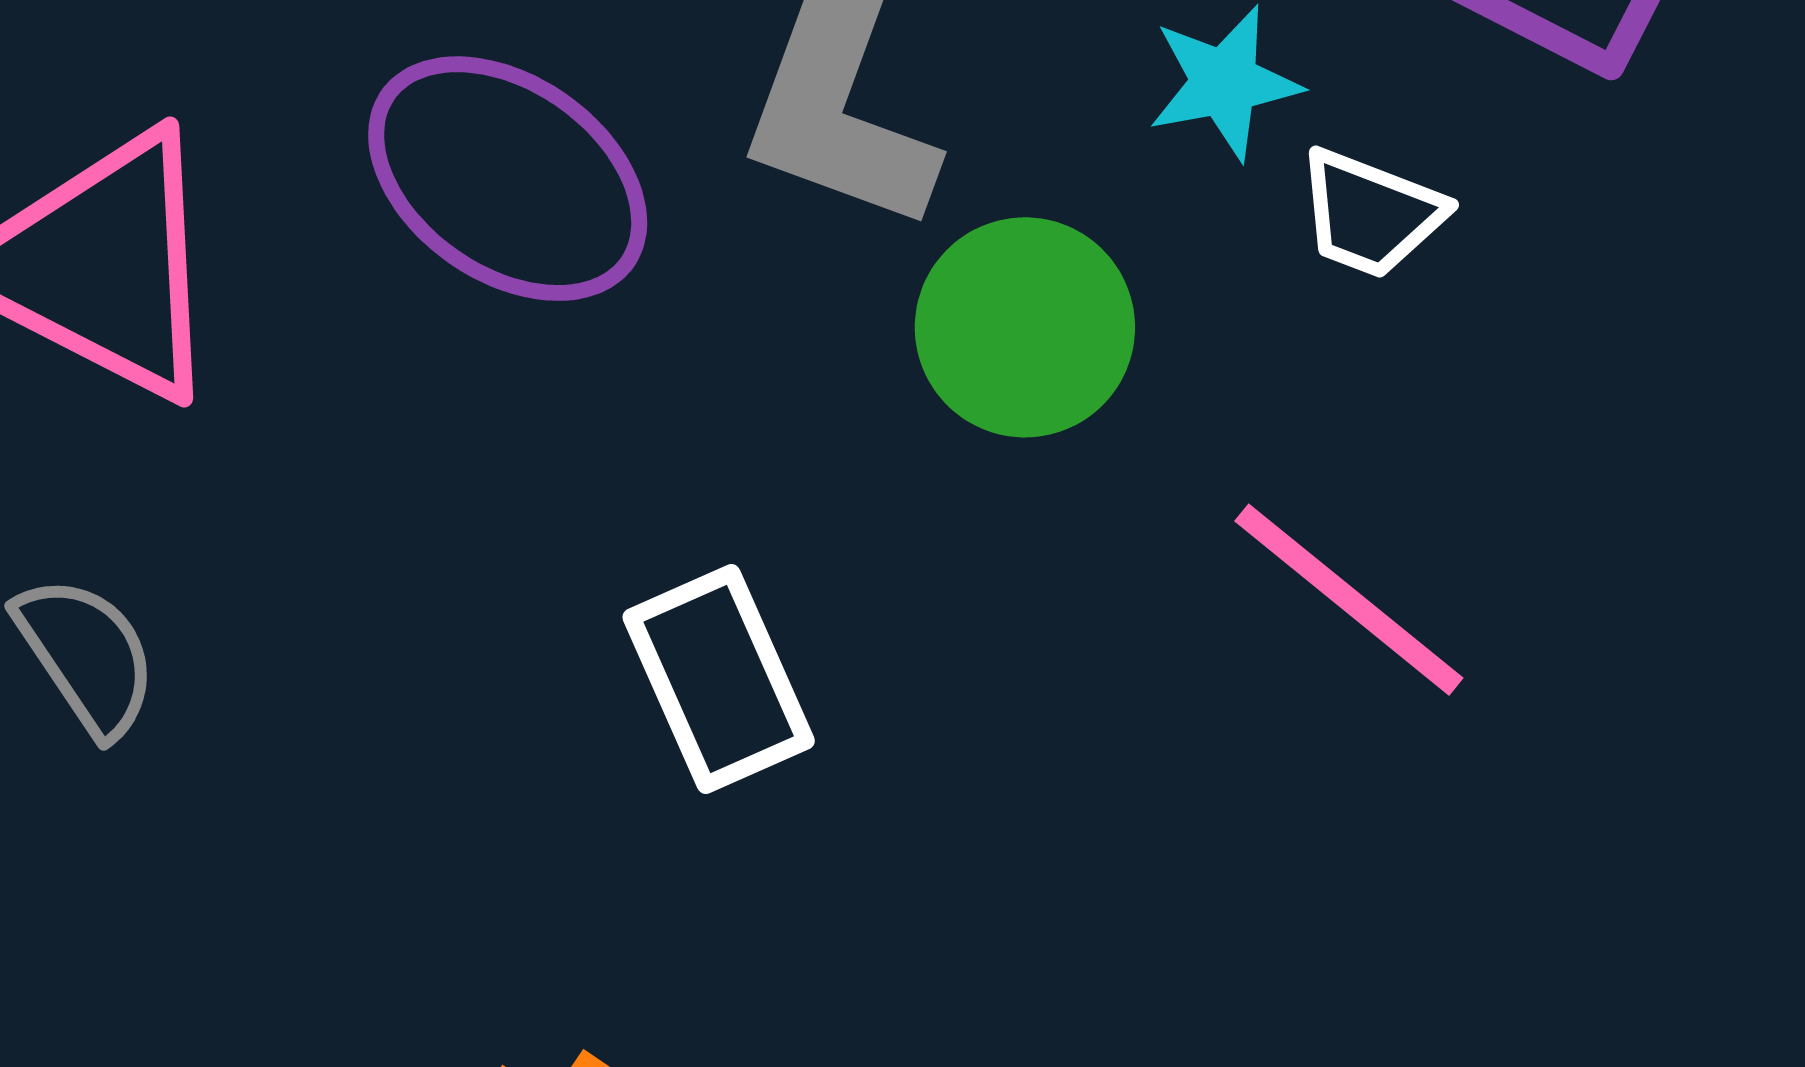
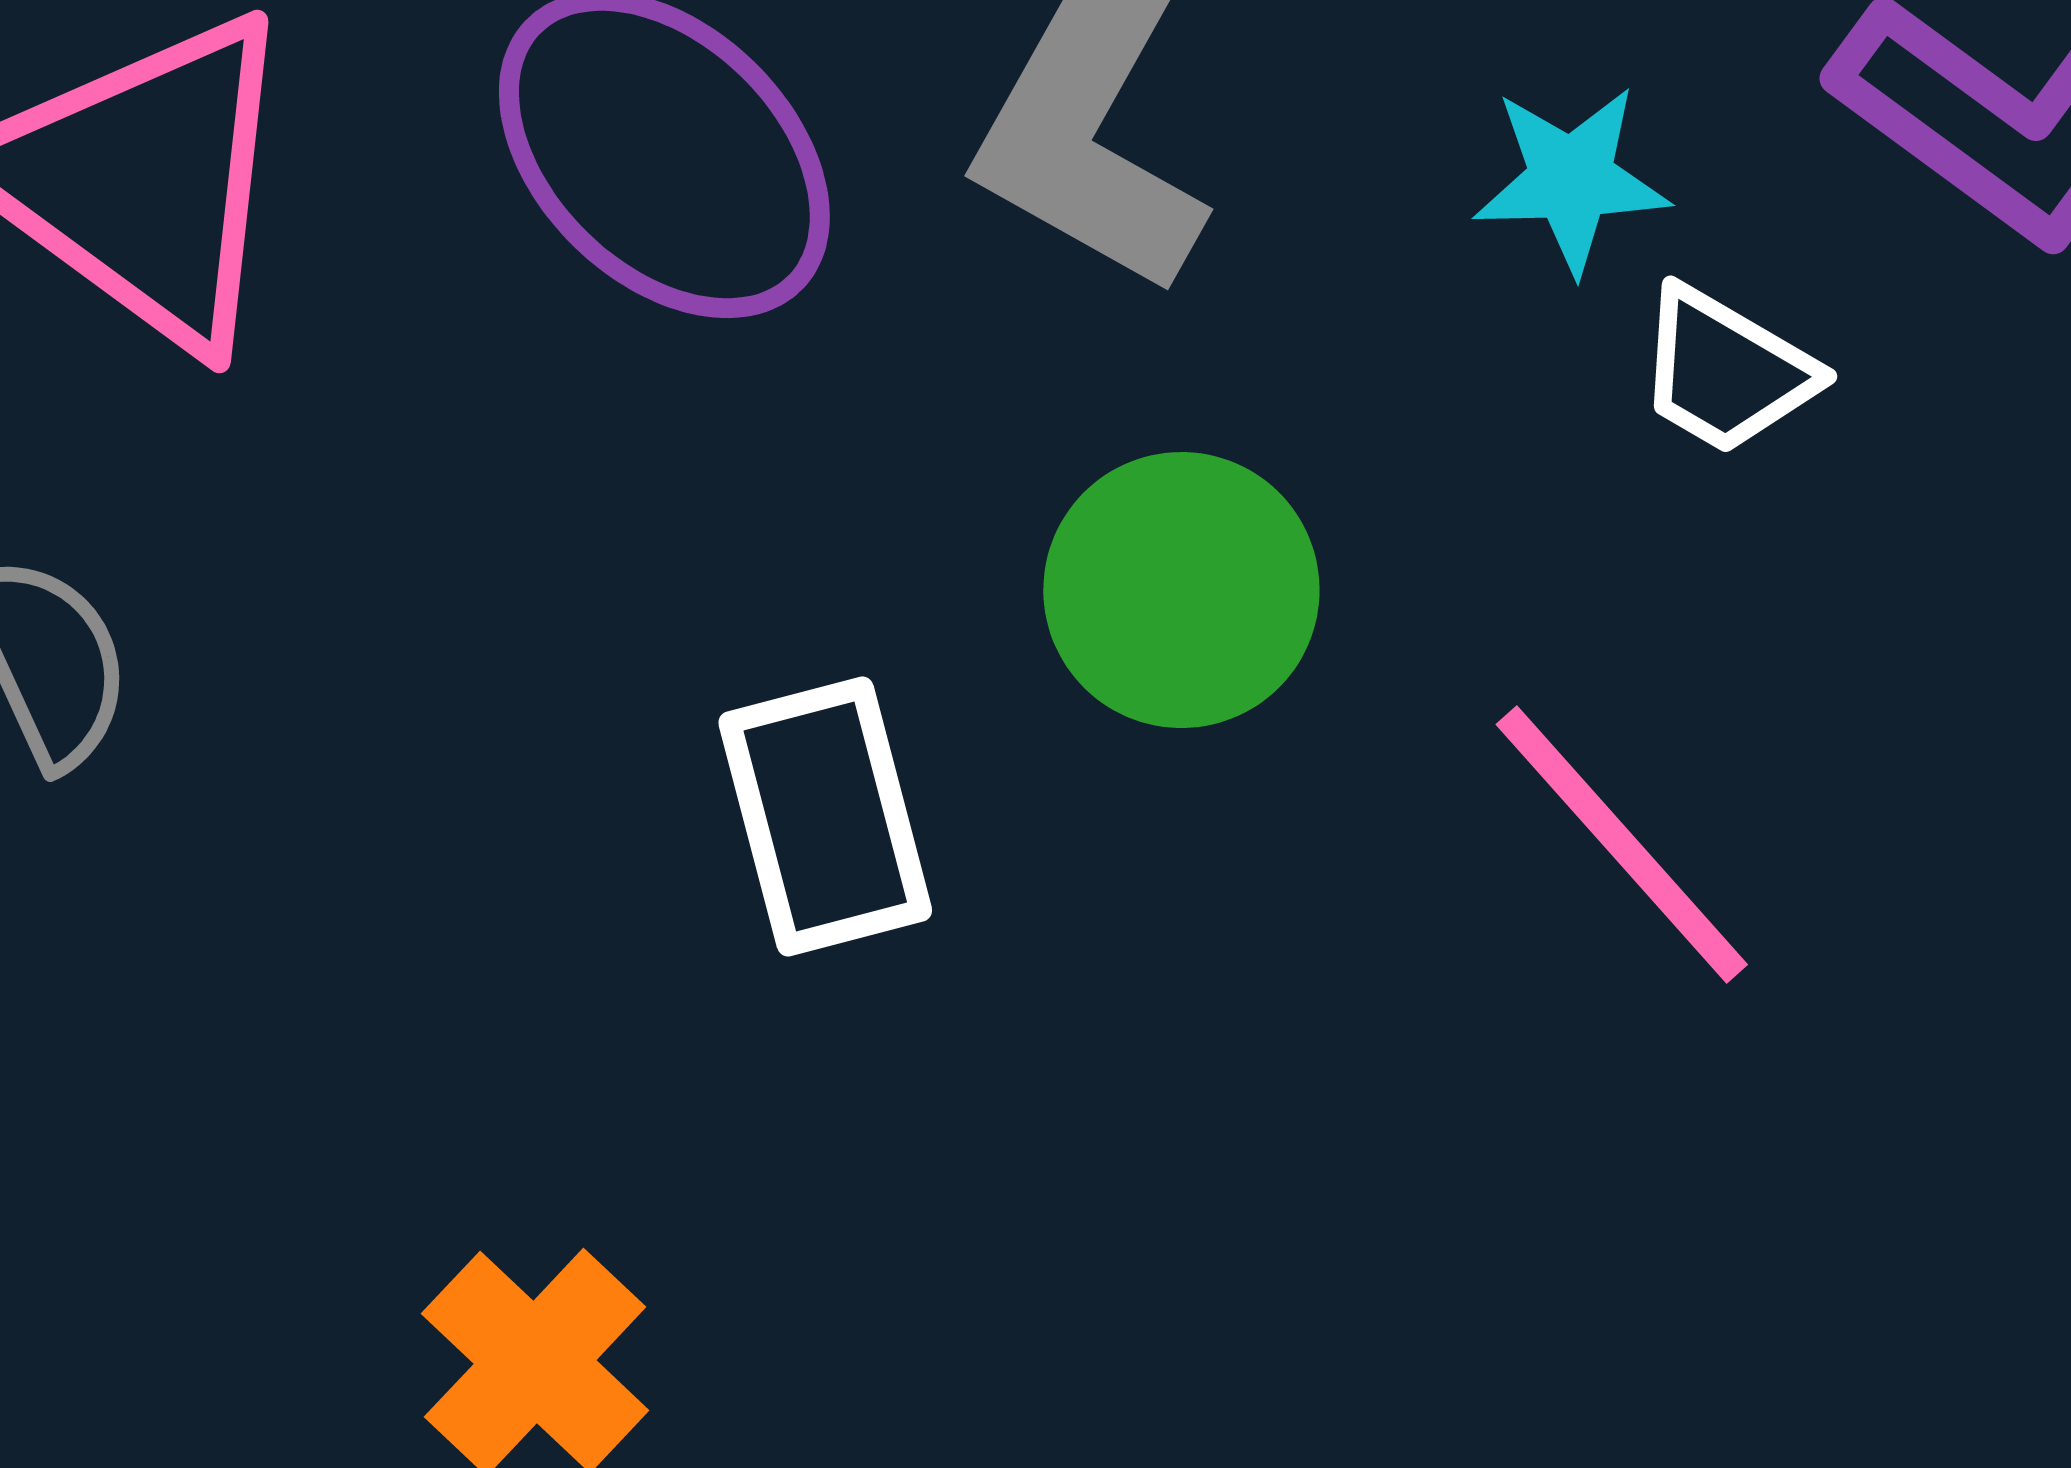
green circle: (1025, 327) -> (1181, 590), moved

